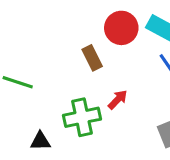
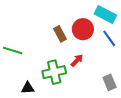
red circle: (121, 28) -> (83, 29), moved

